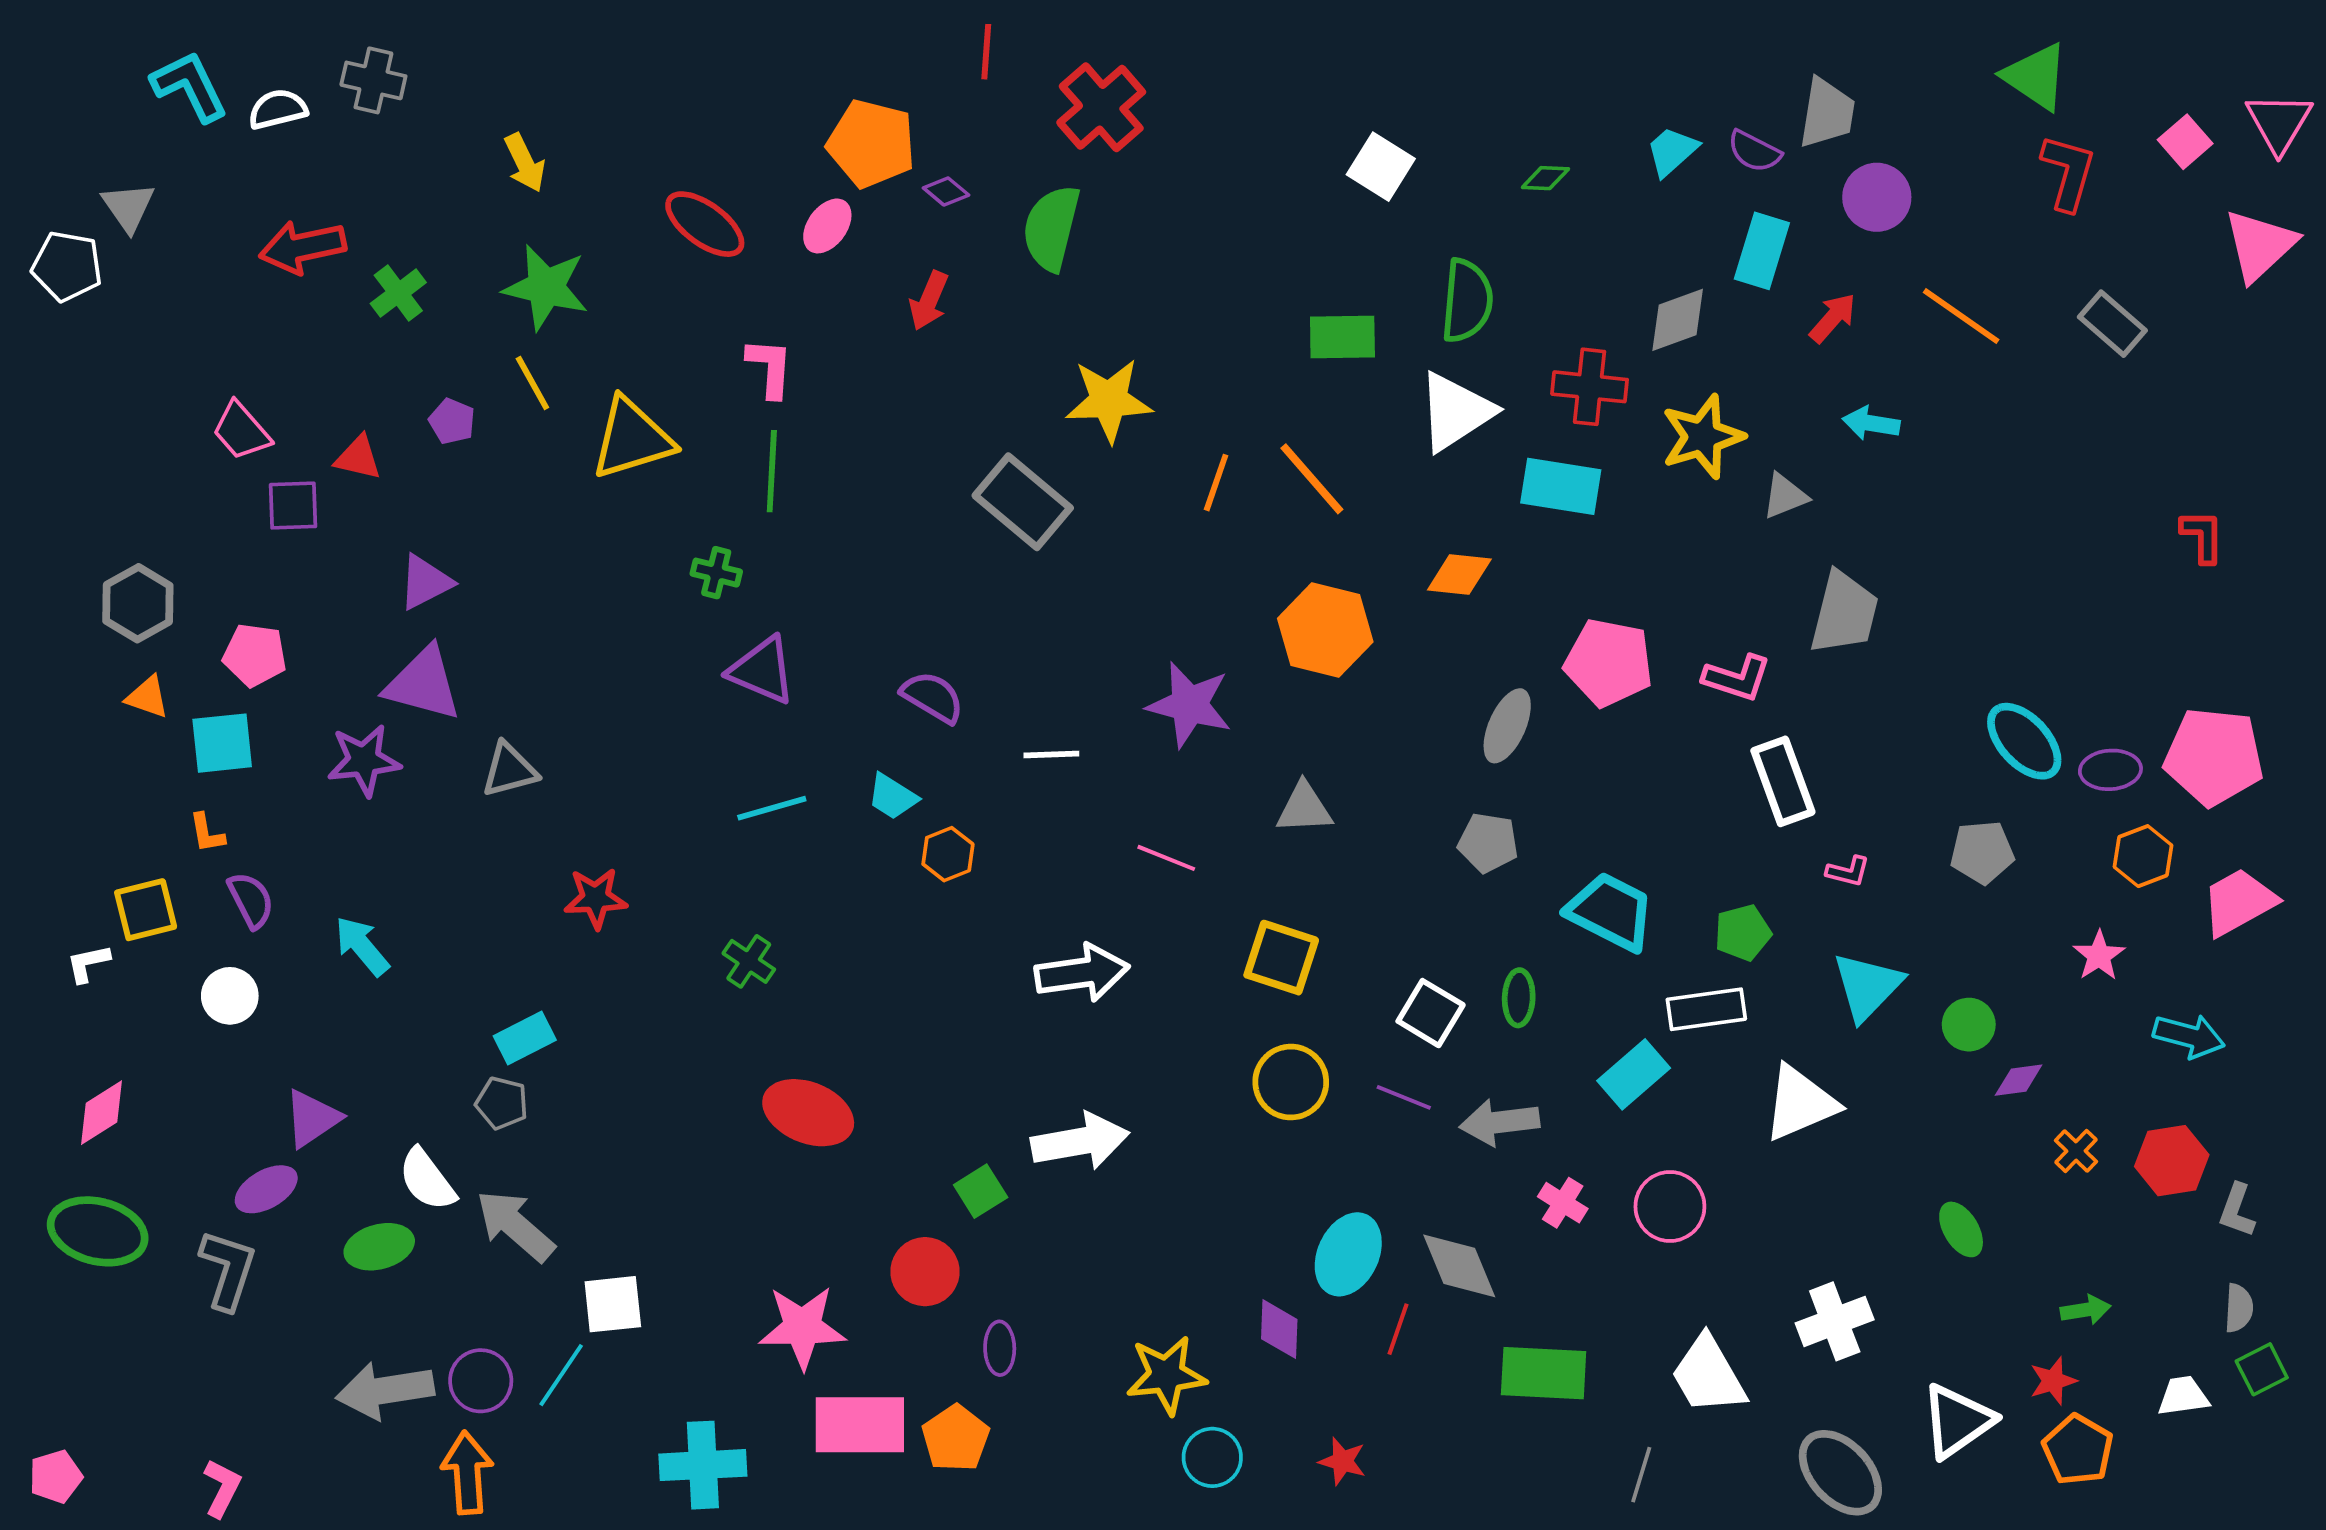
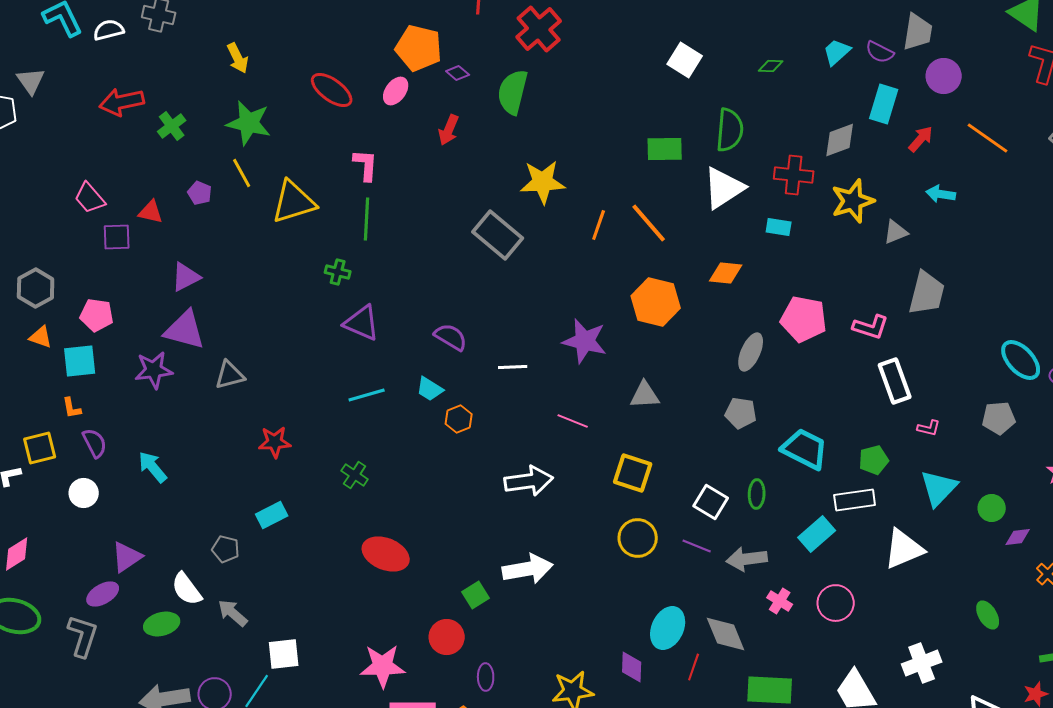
cyan rectangle: (1561, 486) -> (779, 227), size x0.6
cyan rectangle: (525, 1038) -> (272, 515), moved
gray arrow: (515, 1226) -> (233, 613), size x0.7

